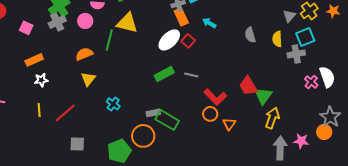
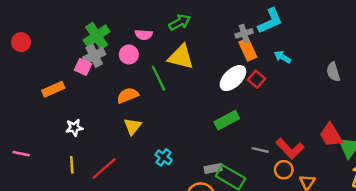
pink square: (26, 28) -> (83, 67), moved
green line: (109, 40) -> (159, 78), turned -40
orange rectangle: (34, 60) -> (53, 89), moved
gray line: (191, 75) -> (260, 150), moved

